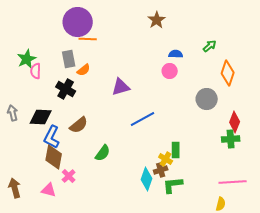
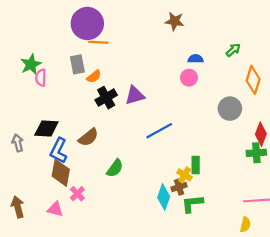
brown star: (157, 20) -> (175, 21), turned -30
black cross: (66, 89) -> (106, 98), moved, turned 30
gray arrow: (13, 113) -> (18, 143), moved

